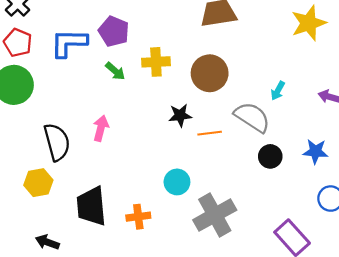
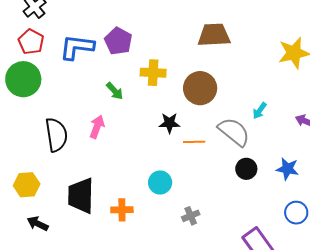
green arrow: (115, 71) -> (115, 91), moved
yellow hexagon: (38, 183) -> (27, 185), moved
gray cross: (215, 215) -> (191, 216), size x0.5

